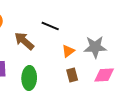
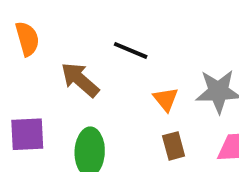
orange triangle: (68, 51) -> (166, 99), turned -32

